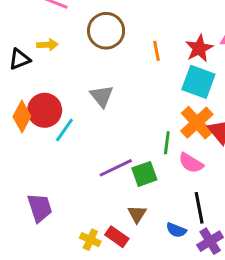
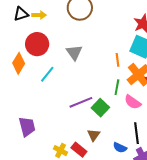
orange line: (156, 51) -> (118, 60), moved
black triangle: (20, 59) -> (21, 14), moved
red circle: (45, 110) -> (37, 44), moved
green square: (144, 174) -> (100, 108), turned -30

